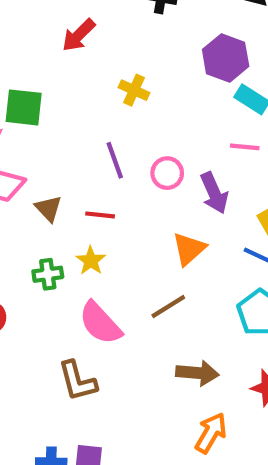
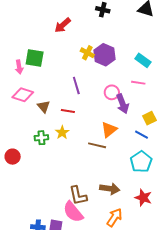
purple hexagon: (226, 58) -> (104, 55), moved
pink circle: (167, 173) -> (112, 92), moved
brown line: (168, 307) -> (97, 145), moved, turned 42
pink semicircle: (100, 323) -> (73, 212), moved
brown L-shape: (77, 381) -> (78, 196), moved

